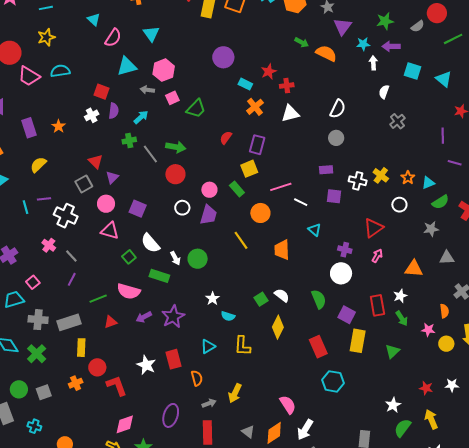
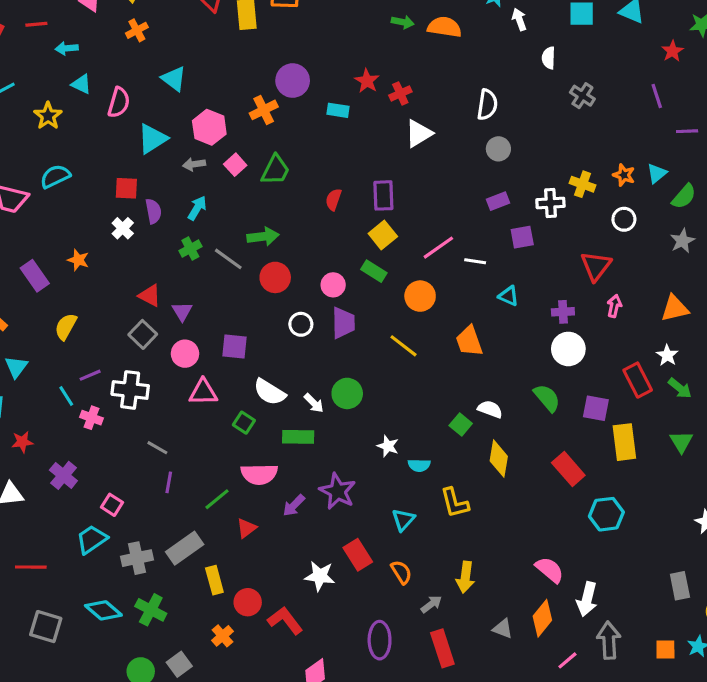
yellow star: (46, 37) -> (48, 116), moved
orange cross: (255, 107) -> (264, 110), moved, turned 30
pink cross: (49, 245) -> (91, 418), moved

